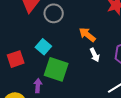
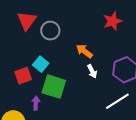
red square: (16, 59) -> (23, 76), moved

